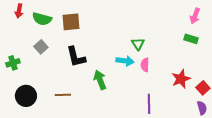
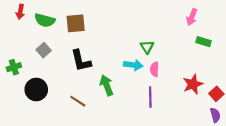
pink arrow: (195, 16) -> (192, 17), moved
brown line: (63, 95) -> (78, 101), moved, turned 35
black circle: (26, 96) -> (36, 90), moved
purple line: (149, 104) -> (150, 97), moved

